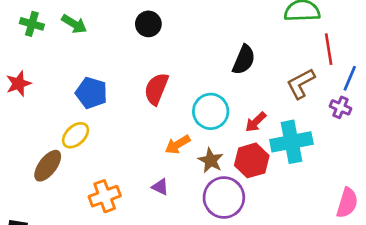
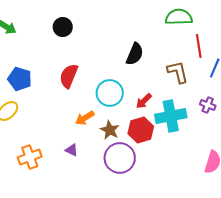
brown L-shape: (301, 84) -> (178, 72), turned 105
purple cross: (341, 107) -> (208, 105), moved

